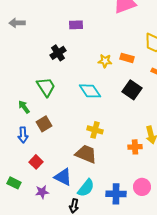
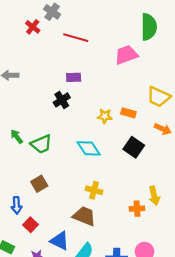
black cross: (58, 53) -> (62, 100), moved
green trapezoid: (46, 87) -> (41, 144), turned 100
green arrow: (24, 107) -> (17, 137), moved
blue arrow: (23, 135) -> (17, 205), moved

